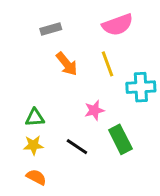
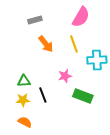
pink semicircle: (118, 25) -> (81, 17), turned -40
green rectangle: (120, 139) -> (83, 96), turned -42
black line: (77, 147) -> (43, 95), moved, turned 35

